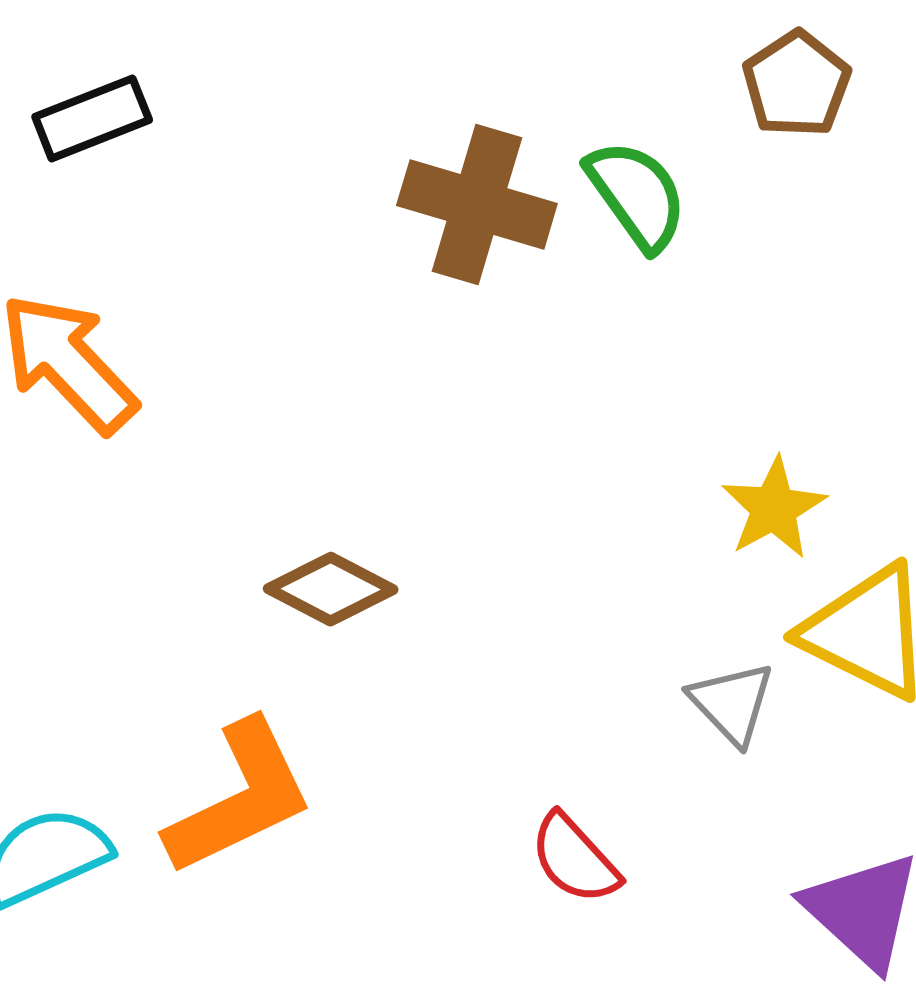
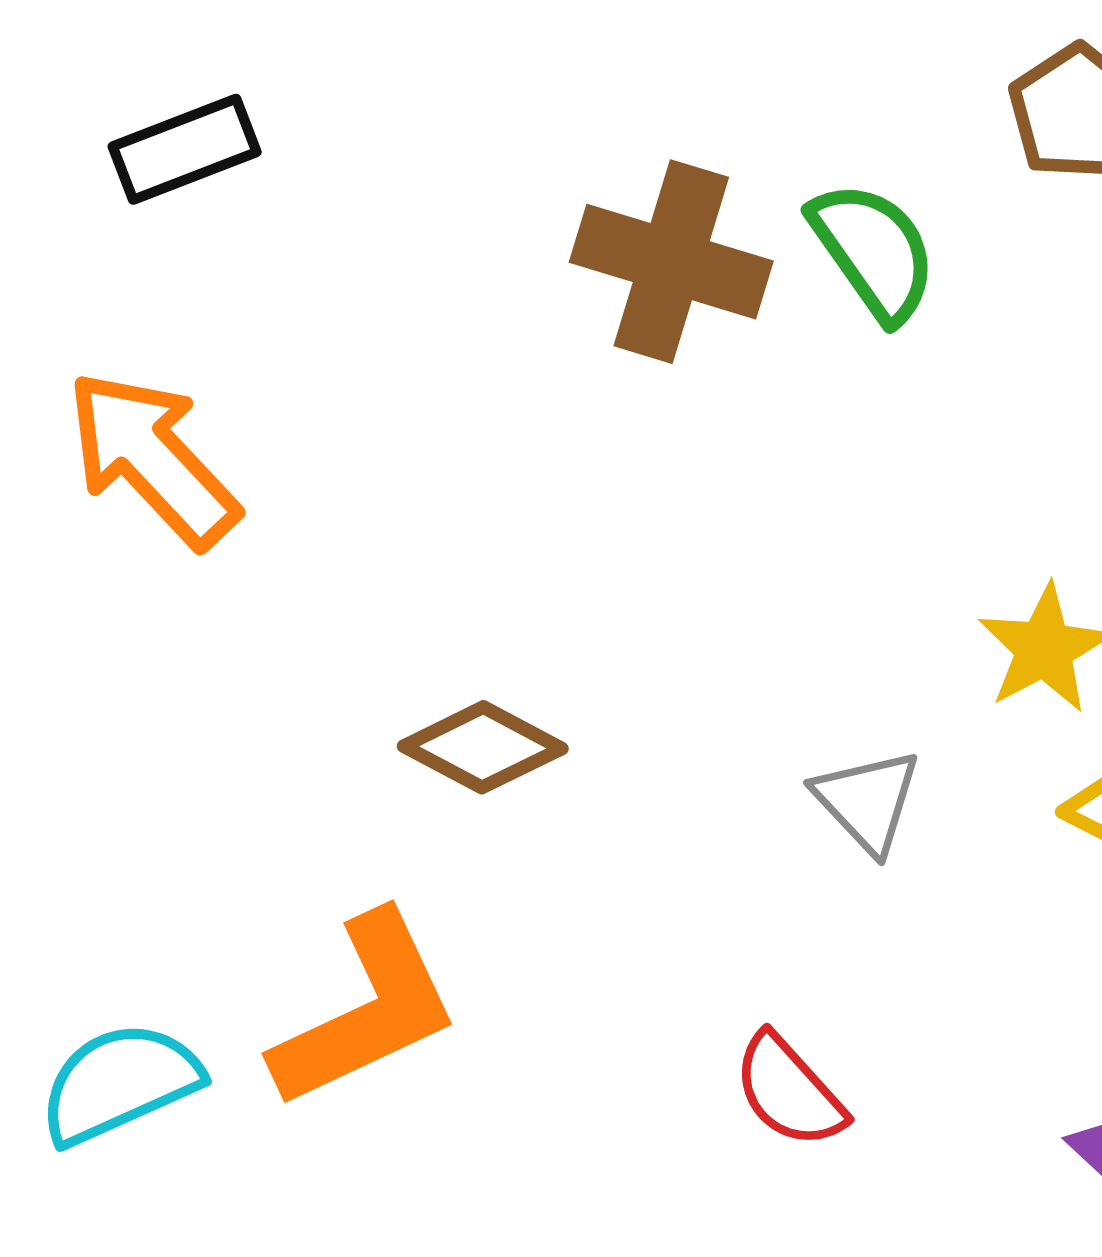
gray triangle: (732, 703) -> (867, 801), moved

